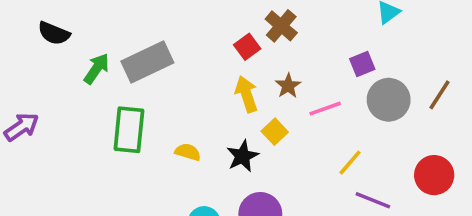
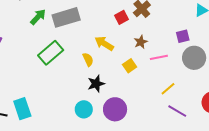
yellow arrow: (246, 94) -> (104, 43), moved, turned -48
green rectangle: (129, 130) -> (51, 53), turned 35
yellow semicircle: (188, 152) -> (88, 60), moved, turned 40
black star: (243, 156) -> (96, 84), moved

